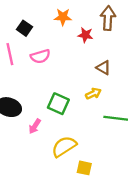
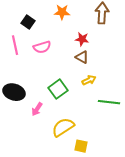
red star: (85, 35) -> (82, 39), moved
brown triangle: (103, 68) -> (82, 57), moved
green square: (58, 104) -> (58, 89), turned 30

